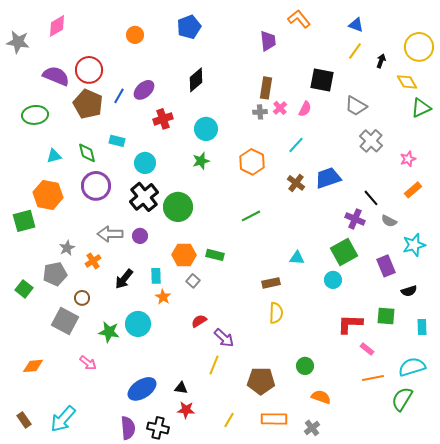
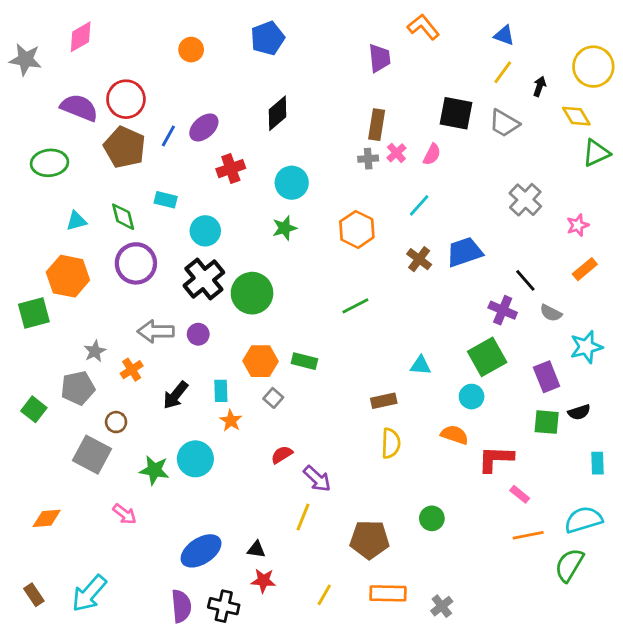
gray trapezoid: (356, 106) -> (504, 123), moved
green square: (386, 316) -> (547, 422), moved
orange semicircle: (321, 397) -> (455, 435), moved

